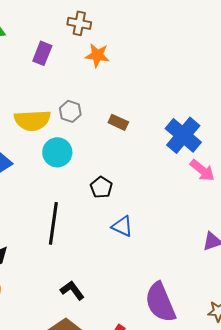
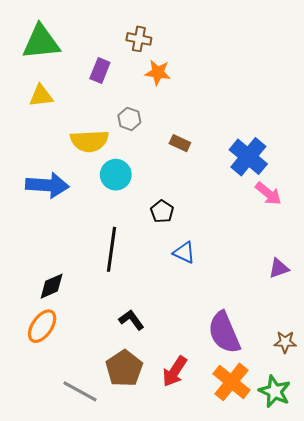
gray hexagon: (70, 111) -> (129, 119), moved

